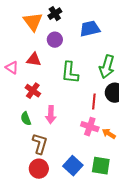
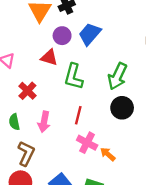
blue trapezoid: (90, 29) -> (90, 34), moved, turned -45
red triangle: (34, 60) -> (49, 57), moved
red line: (94, 102) -> (78, 115), moved

